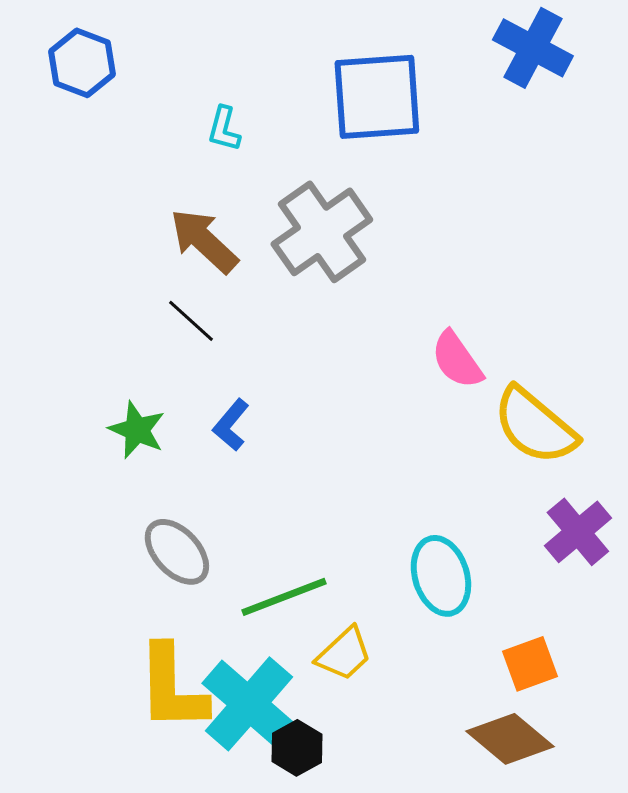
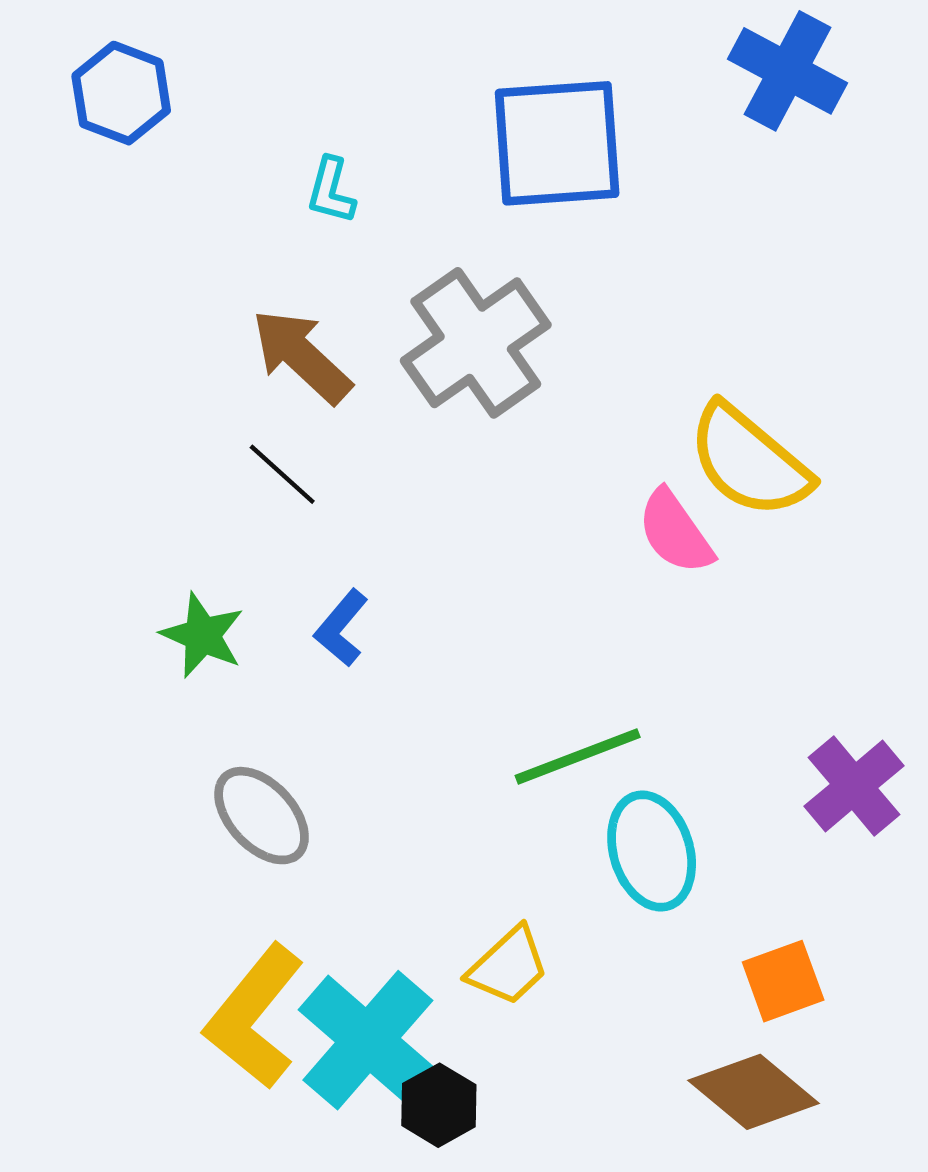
yellow semicircle: (535, 426) -> (749, 461), moved
green line: (284, 597) -> (578, 756), moved
yellow L-shape: (172, 688) -> (254, 1017), turned 40

